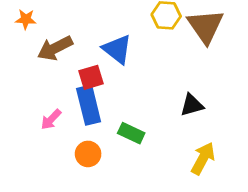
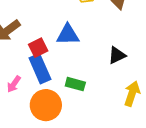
blue triangle: (117, 49) -> (68, 35), moved, turned -30
orange circle: (88, 154) -> (46, 105), size x1.6

